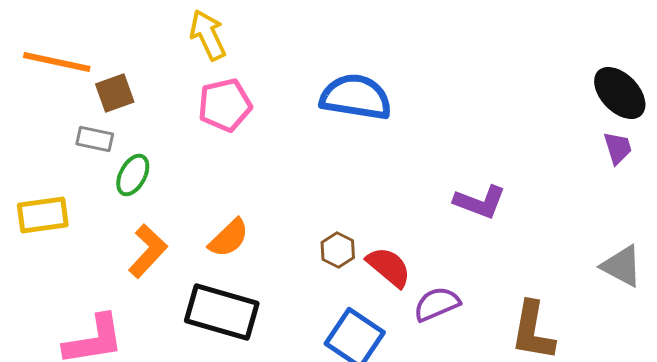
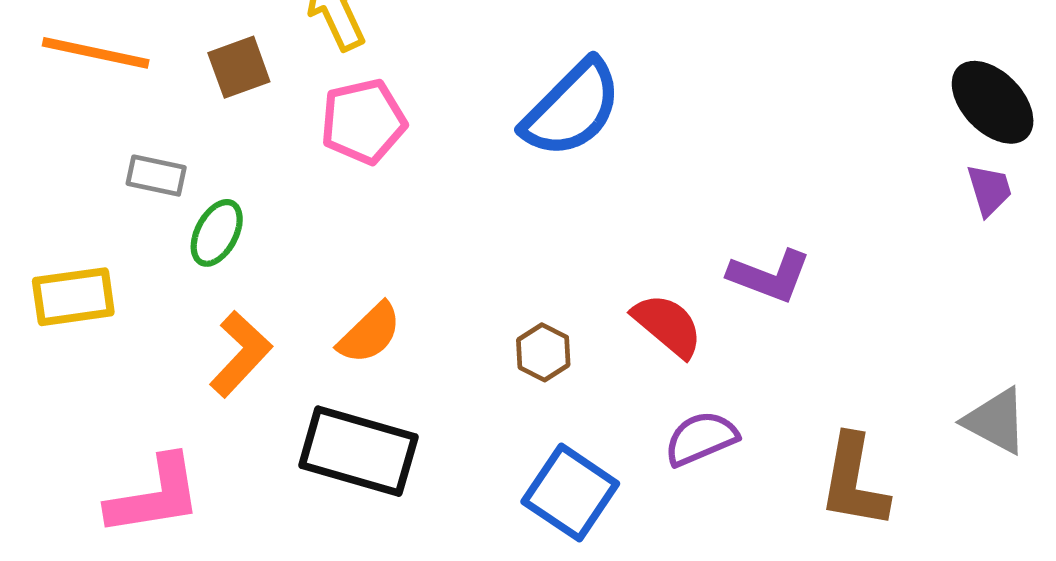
brown square: (115, 93) -> (239, 67), moved
blue semicircle: (356, 97) -> (572, 109), turned 126
gray triangle: (622, 266) -> (996, 421), moved
red semicircle: (389, 267) -> (668, 325), moved

